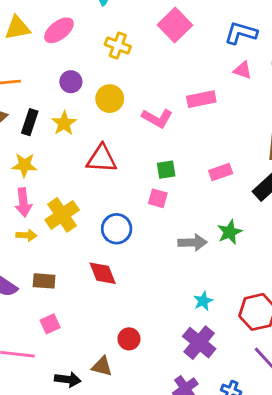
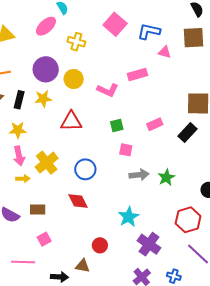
pink ellipse: (59, 30) -> (46, 26), moved
blue L-shape: (241, 33) -> (149, 31), moved
purple circle: (71, 82) -> (46, 69), size x1.6
yellow star: (64, 123) -> (43, 99), turned 30
pink square: (158, 198) -> (126, 150), moved
green star: (230, 232) -> (166, 177), moved
cyan star: (203, 301) -> (129, 217), moved, size x1.5

